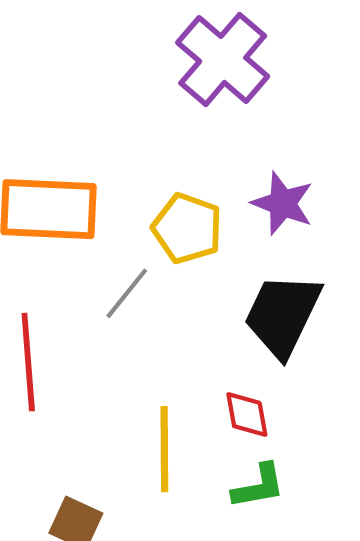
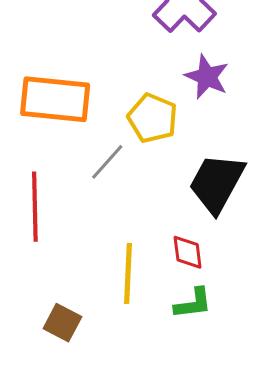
purple star: (283, 203) -> (207, 77), moved

